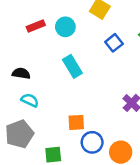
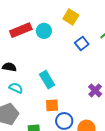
red rectangle: (36, 26) -> (21, 30), size x1.5
cyan rectangle: (72, 66) -> (47, 80), moved

